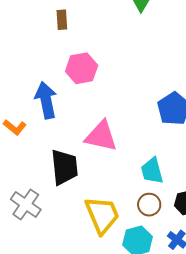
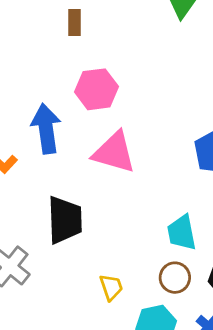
pink triangle: (101, 136) -> (114, 152), moved
yellow trapezoid: (102, 215) -> (111, 287), size x0.5

